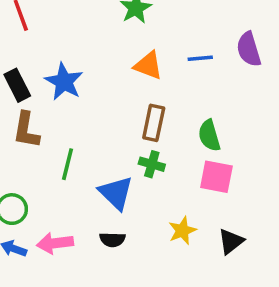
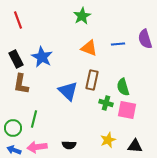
green line: (67, 164) -> (34, 119), moved
green cross: (152, 164) -> (106, 103), moved
blue triangle: (116, 193) -> (68, 91), moved
black triangle: (231, 241) -> (135, 146), turned 42

